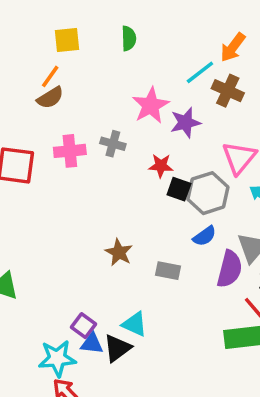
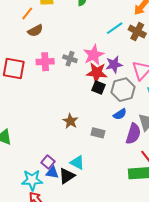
cyan line: (200, 72) -> (115, 28), moved
orange line: (50, 76) -> (27, 13), moved
pink star: (151, 105) -> (94, 55), moved
purple star: (185, 123) -> (114, 65), moved
red star: (161, 166) -> (97, 73), size x1.5
black square: (179, 189) -> (99, 88), moved

